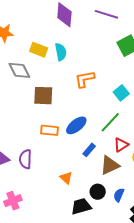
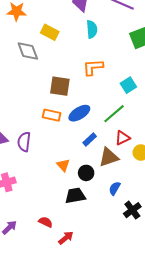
cyan semicircle: (61, 52) -> (92, 29), moved
brown square: (43, 96) -> (60, 86), moved
black circle: (98, 192) -> (86, 173), moved

